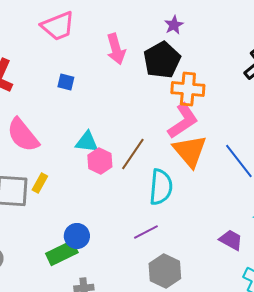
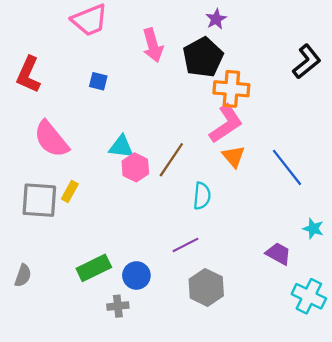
orange triangle: (190, 151) -> (234, 157), size x0.6
cyan semicircle: (161, 187) -> (202, 196), size x0.7
blue circle: (77, 236) -> (136, 275), moved

